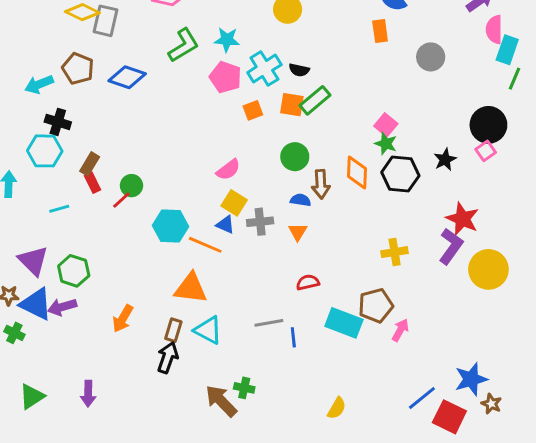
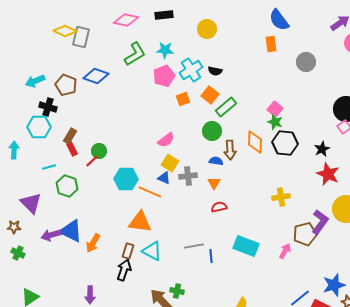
brown pentagon: (78, 69) -> (66, 85), moved
pink pentagon: (225, 77) -> (164, 76), turned 30
green rectangle: (315, 100) -> (226, 107), moved
orange square: (292, 105) -> (210, 95), turned 30
black star: (445, 160) -> (322, 149), moved
purple L-shape: (451, 246) -> (320, 222), moved
green hexagon: (74, 271) -> (67, 186), moved
red semicircle: (308, 282) -> (219, 207), moved
blue triangle: (36, 304) -> (71, 231), moved
brown pentagon: (376, 306) -> (305, 234), moved
purple arrow: (88, 394) -> (90, 295), moved

